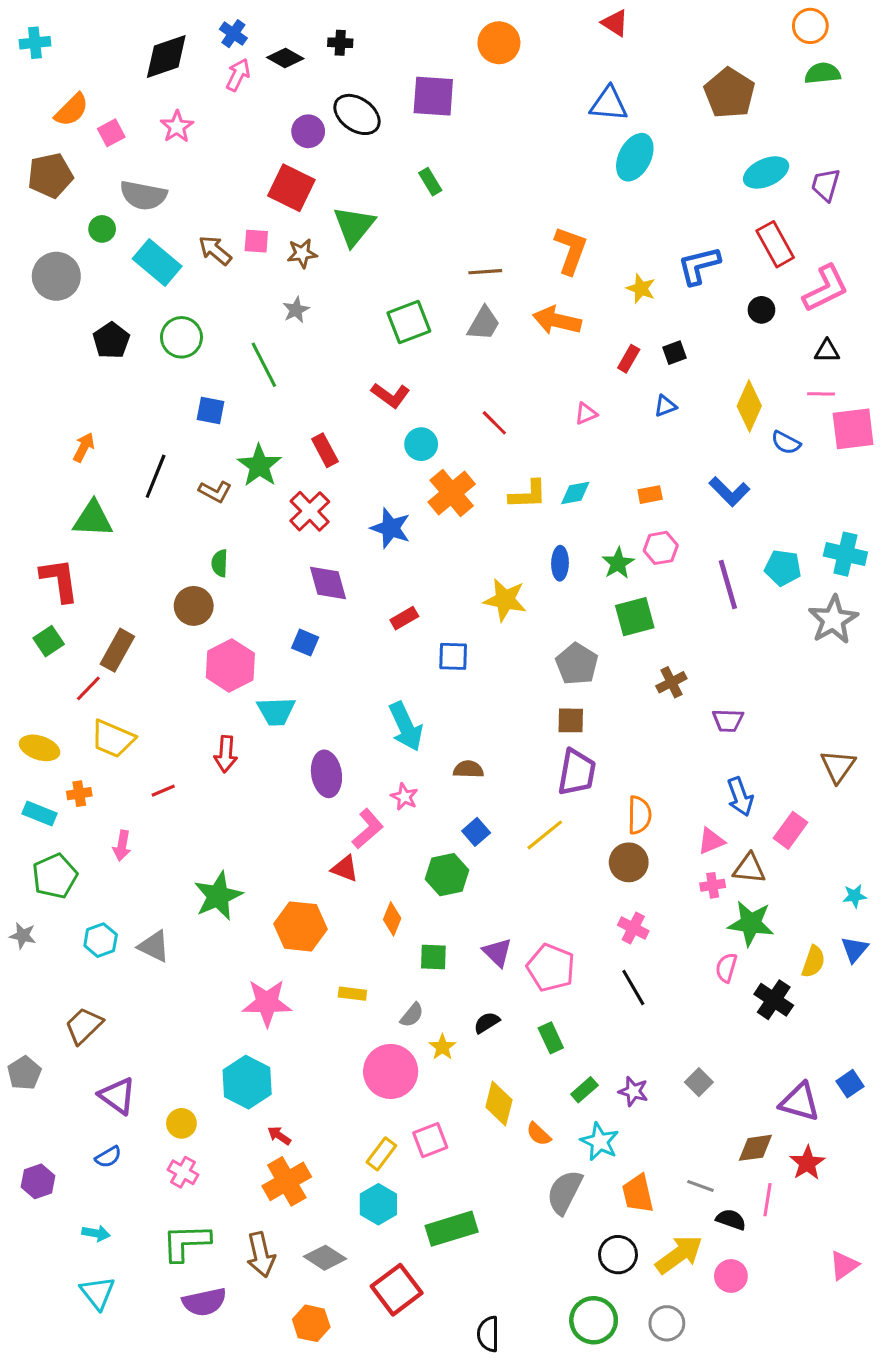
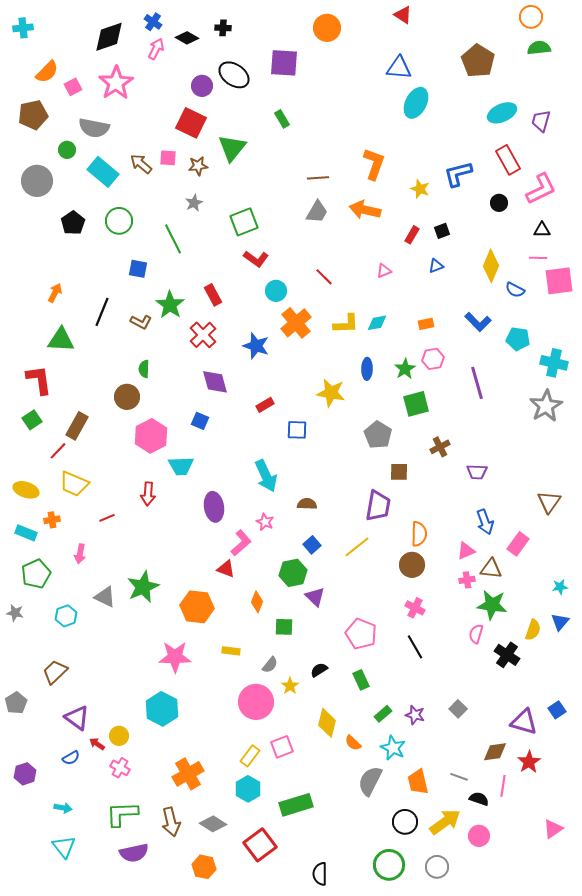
pink star: (177, 127) -> (116, 83), size x1.6
green square: (409, 322) -> (244, 222), moved
cyan pentagon: (783, 568) -> (518, 339), moved
brown square: (571, 720) -> (399, 472), moved
gray triangle: (154, 946) -> (105, 597), moved
purple triangle: (497, 952) -> (315, 597), moved
red arrow: (279, 1136) -> (97, 744), moved

